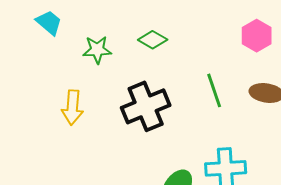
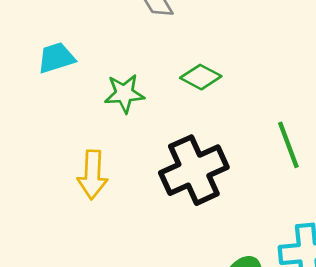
cyan trapezoid: (49, 23) -> (56, 58), turned -56

